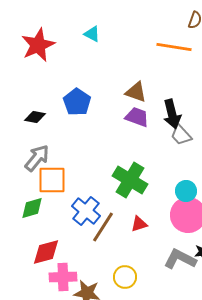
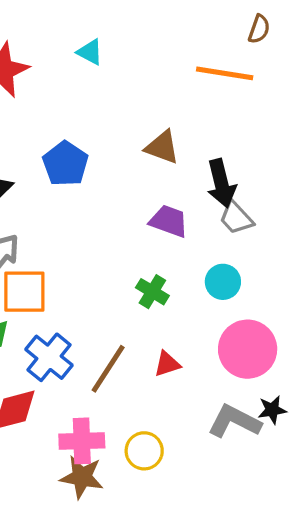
purple trapezoid: (137, 117) -> (169, 221), moved
green cross: (130, 180) -> (152, 292), size x0.6
cyan circle: (186, 191) -> (223, 282), moved
blue cross: (86, 211) -> (49, 357), moved
pink cross: (63, 277) -> (82, 441), moved

